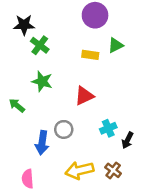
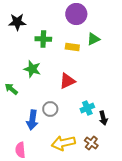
green cross: (40, 45) -> (43, 39), moved, turned -35
black arrow: (128, 140) -> (103, 118), turned -40

